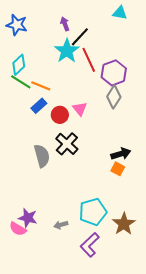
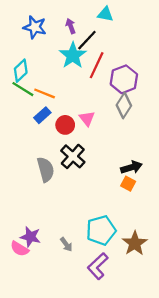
cyan triangle: (120, 13) -> (105, 14), moved
blue star: (17, 25) -> (35, 27), moved
red line: (89, 60) -> (97, 65), turned 50
gray arrow: (61, 225) -> (66, 244), turned -112

